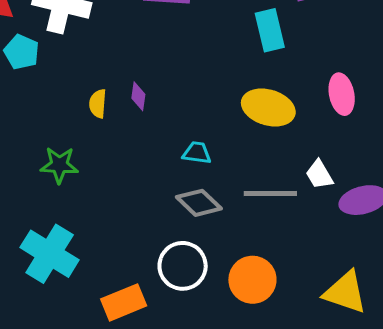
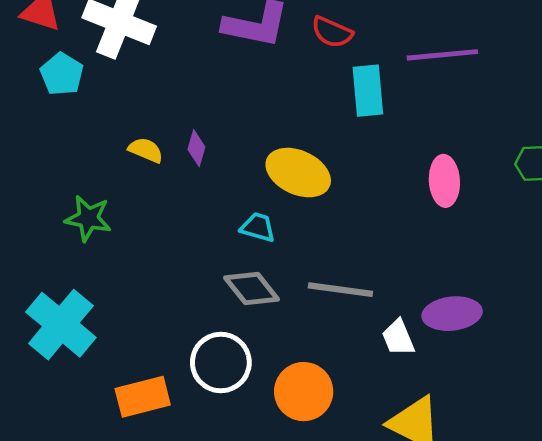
yellow semicircle: (98, 104) -> (146, 150), turned 100
yellow ellipse: (268, 107) -> (298, 173), moved
white trapezoid: (319, 175) -> (398, 338), moved

